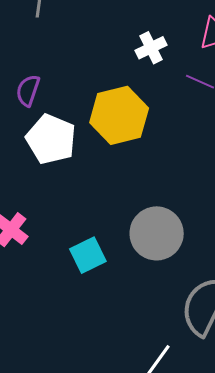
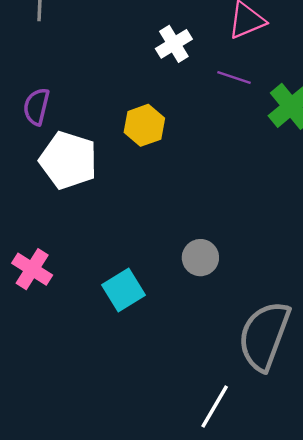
yellow hexagon: (119, 115) -> (144, 125), size x0.6
gray circle: (157, 233) -> (200, 258), size x0.6

